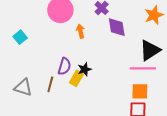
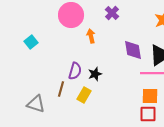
purple diamond: (117, 27) -> (133, 50), moved
yellow rectangle: (76, 78) -> (84, 95), moved
gray triangle: (23, 87) -> (36, 104), moved

